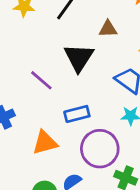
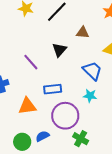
black triangle: (79, 58) -> (59, 50), size x0.7

